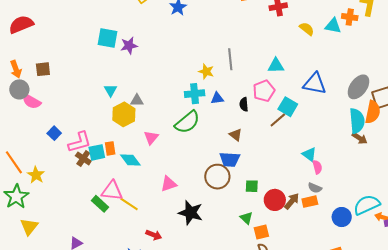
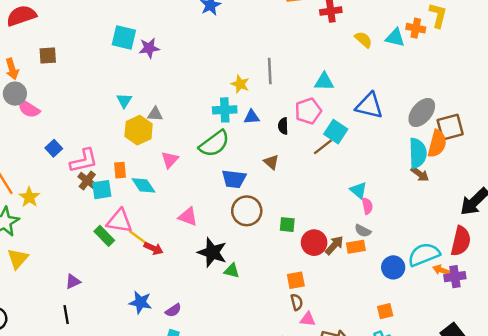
brown square: (43, 69) -> (48, 55), moved
cyan square: (97, 152) -> (102, 190), moved
blue trapezoid: (230, 159) -> (234, 179), moved
pink triangle: (169, 184) -> (188, 217), turned 36
green triangle: (246, 218) -> (232, 271), moved, turned -32
red arrow: (154, 235) -> (153, 248), moved

